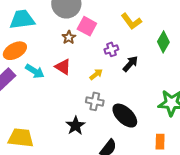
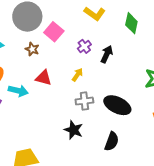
pink square: (87, 26) -> (54, 32), turned 30
brown star: (69, 37) -> (32, 49), moved

